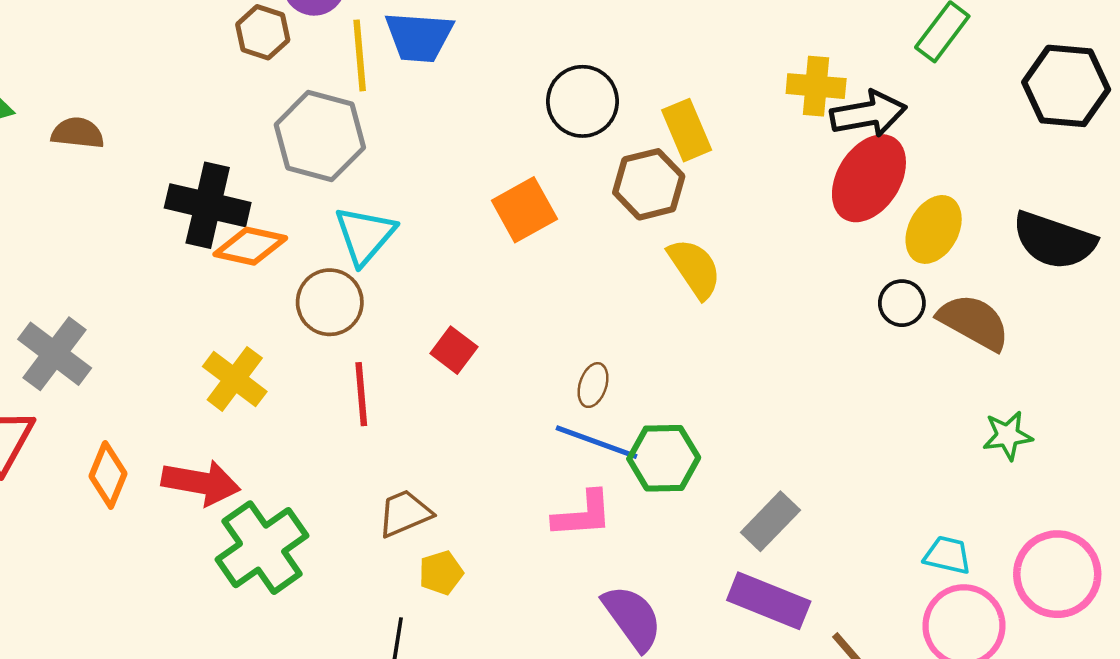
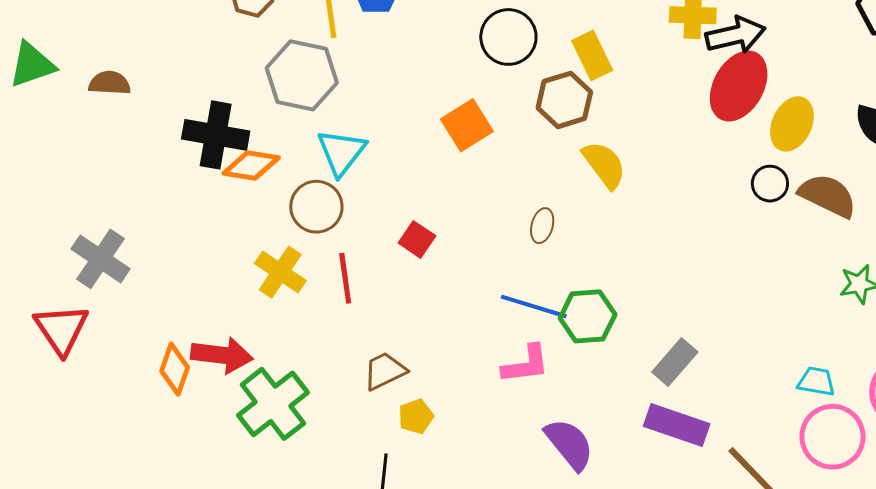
yellow cross: (235, 379) -> (280, 272), moved
brown ellipse: (593, 385) -> (542, 226), moved
orange diamond: (108, 475) -> (175, 369), moved

